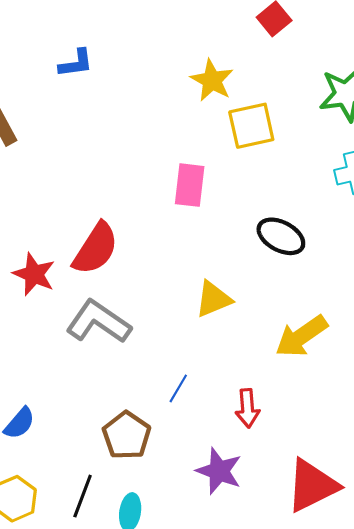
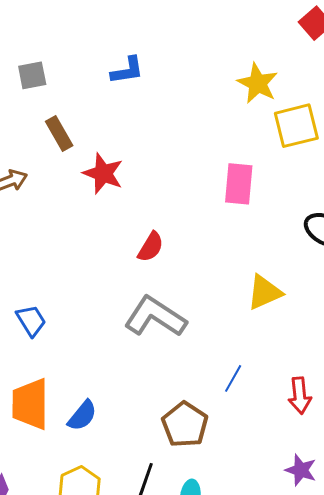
red semicircle: (96, 249) -> (151, 247), size x0.6
red star: (34, 274) -> (103, 173), moved
purple star: (219, 471) -> (301, 470), moved, size x0.7

